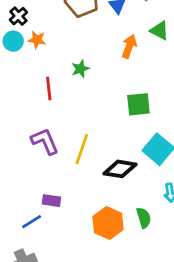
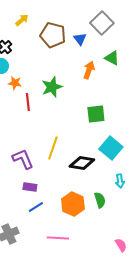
orange star: (37, 40) -> (15, 83), moved
green star: (80, 69) -> (52, 87), size x1.5
purple L-shape: (45, 141) -> (23, 159), moved
blue line: (32, 222) -> (36, 207), moved

